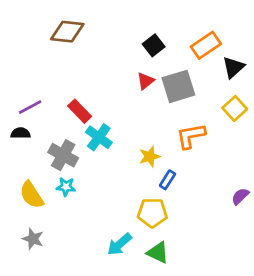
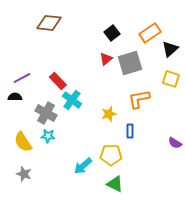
yellow square: (235, 108) -> (171, 79), turned -30
blue rectangle: (167, 180) -> (130, 131), moved, turned -32
purple semicircle: (240, 196) -> (175, 143), turned -104
cyan arrow: (119, 244) -> (83, 166), moved

